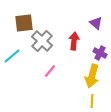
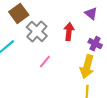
brown square: (24, 23) -> (19, 13), turned -30

